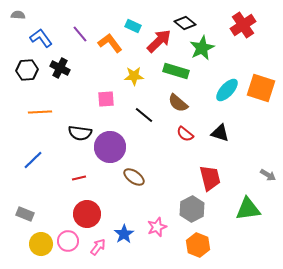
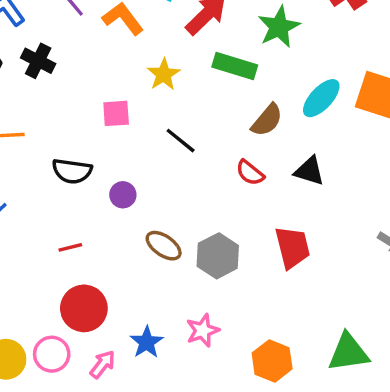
yellow star: (134, 76) -> (164, 74), turned -30
brown semicircle: (178, 103) -> (267, 120), moved, turned -90
purple circle: (110, 147) -> (123, 195), size x0.5
gray hexagon: (192, 209) -> (218, 256), moved
green triangle: (248, 209) -> (348, 352), moved

